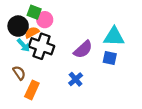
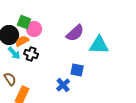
black cross: (42, 46) -> (31, 54), size x0.6
purple semicircle: (83, 49) -> (75, 33), moved
blue square: (110, 58) -> (77, 70), moved

